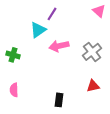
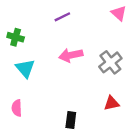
purple line: (52, 14) -> (62, 17), turned 32
cyan triangle: (38, 30) -> (25, 68), moved, turned -36
green cross: (13, 55) -> (16, 37), moved

